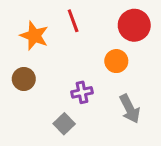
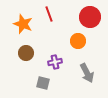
brown circle: (24, 79) -> (26, 53), moved
gray square: (64, 124) -> (43, 83), turned -32

